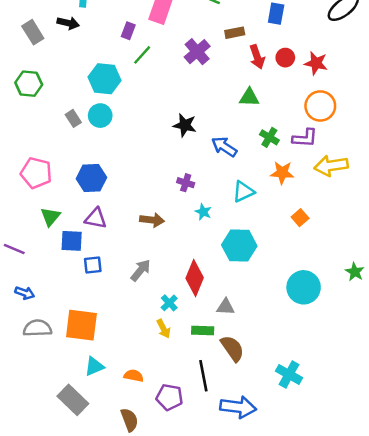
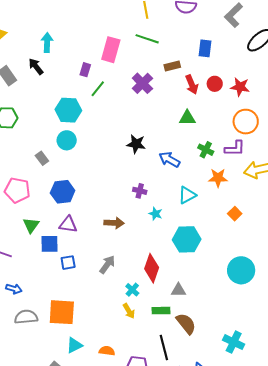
black arrow: (68, 23) -> (36, 66), turned -138
gray rectangle: (73, 118) -> (42, 158), moved

